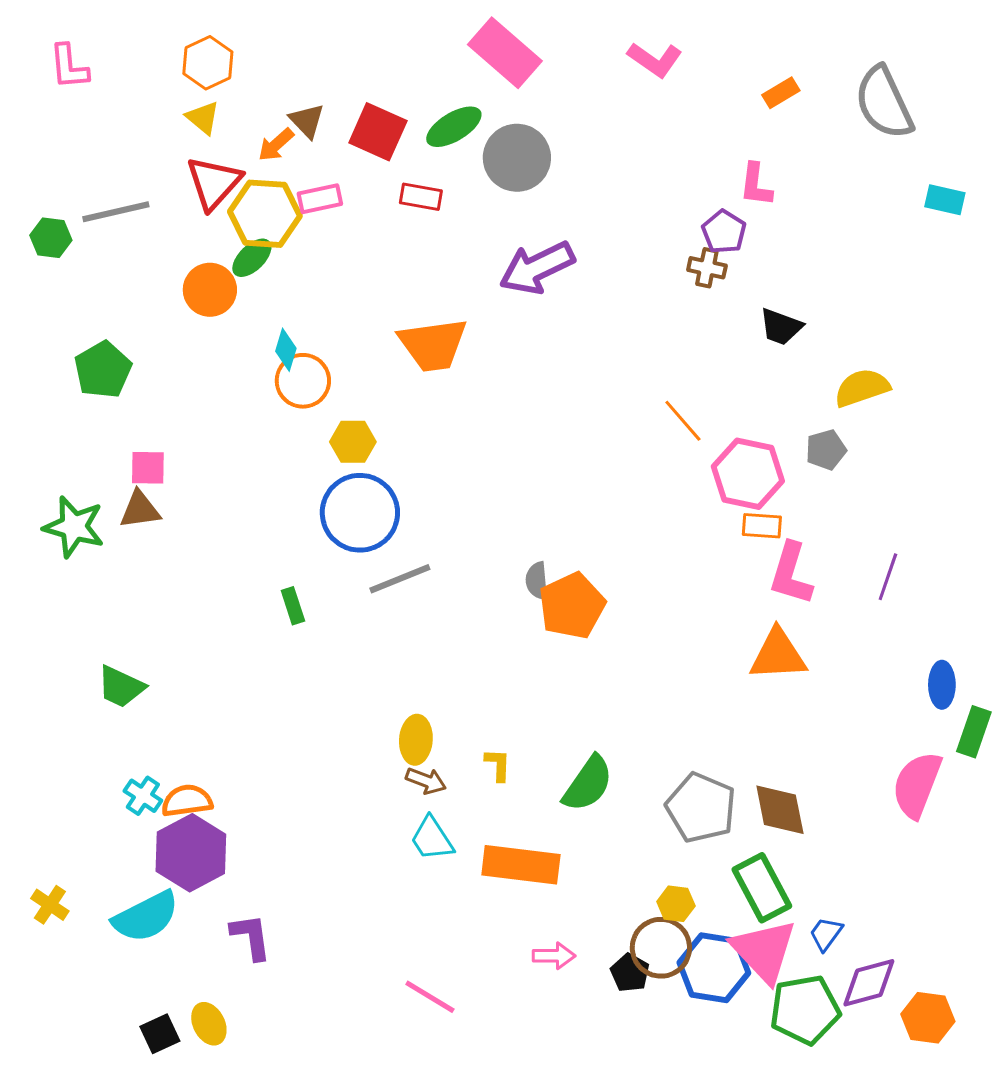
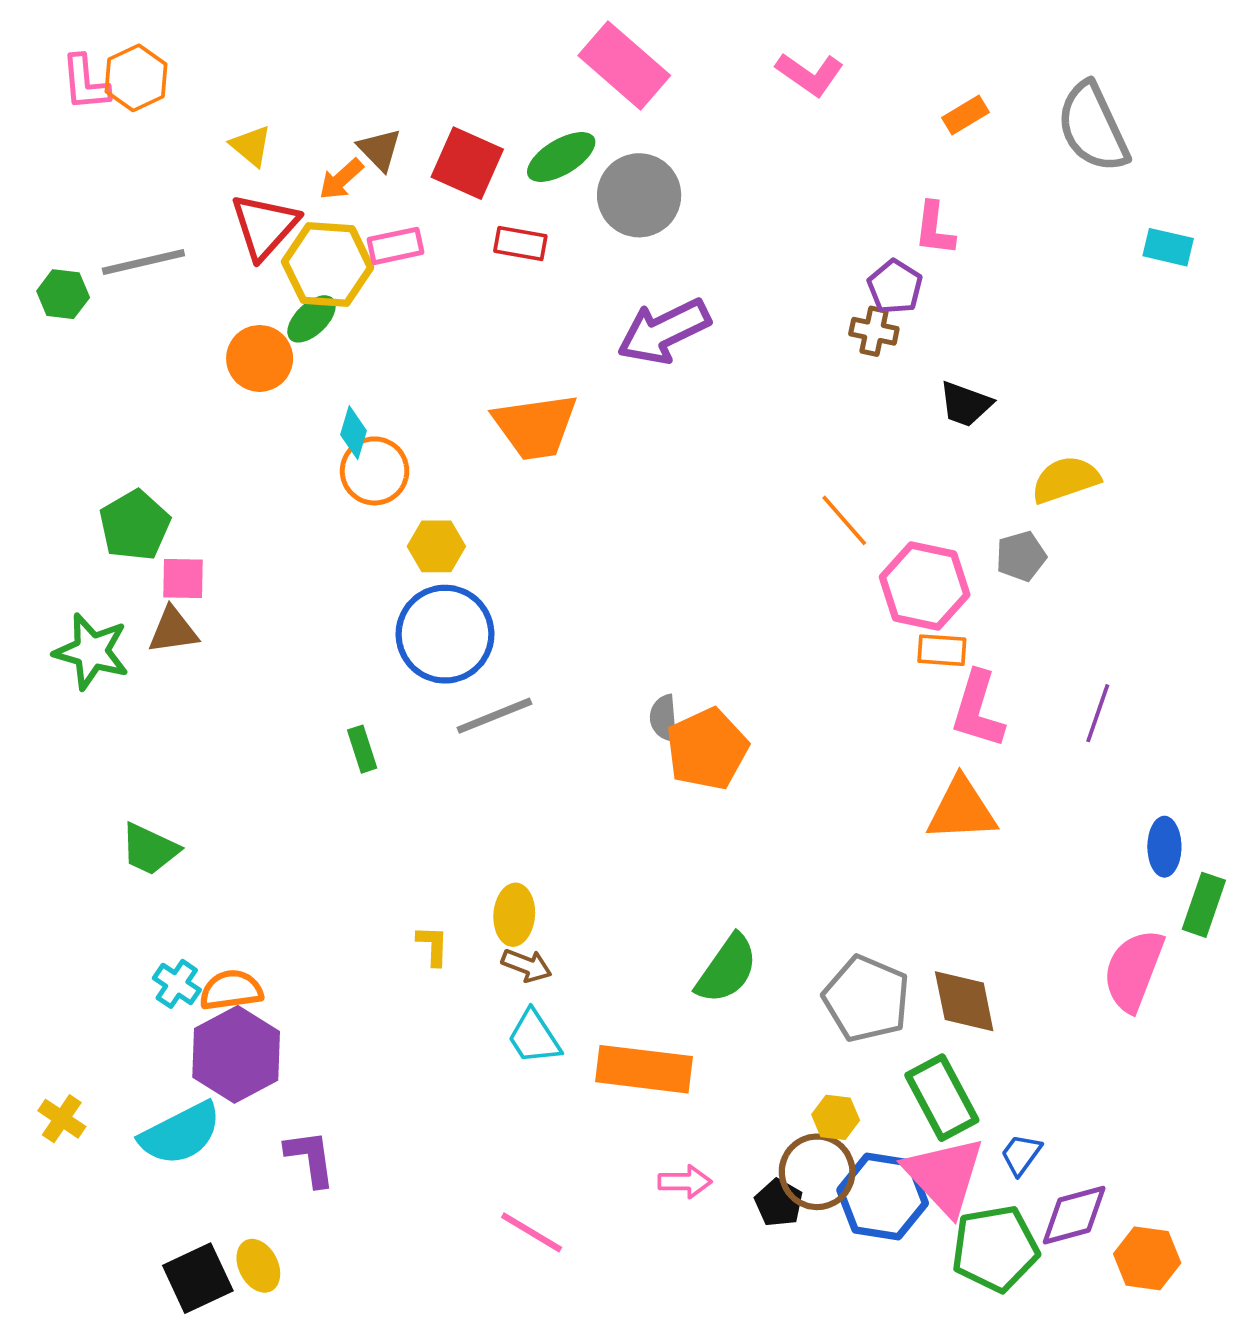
orange hexagon: (208, 63) -> (136, 78), moved
green pentagon: (103, 370) -> (135, 525), moved
yellow L-shape: (498, 765) -> (433, 946), moved
black square: (160, 1034) -> (198, 1278), size x1.4

